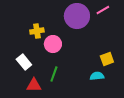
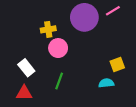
yellow cross: (37, 31) -> (48, 29), moved
red triangle: (34, 85) -> (24, 93), moved

